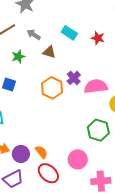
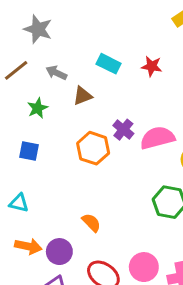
brown triangle: (49, 52) -> (83, 96), turned -32
orange semicircle: (41, 152) -> (91, 223), moved
pink circle: (78, 159) -> (144, 267), moved

